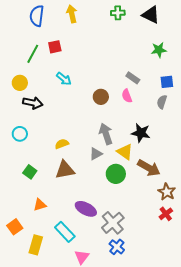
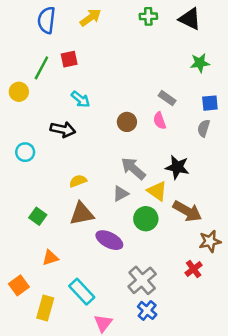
yellow arrow: (72, 14) -> (91, 18), turned 66
yellow circle: (20, 83) -> (19, 92), moved
black arrow: (33, 103) -> (63, 129), moved
cyan circle: (20, 134) -> (25, 152), moved
gray arrow: (106, 134) -> (133, 168), turned -30
brown star: (167, 192) -> (210, 241), turned 30
purple ellipse: (86, 209) -> (109, 240), moved
red cross: (166, 214) -> (194, 269), moved

